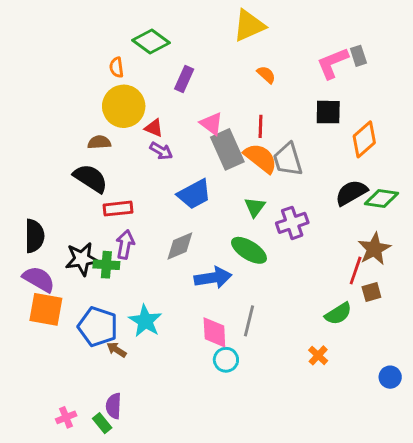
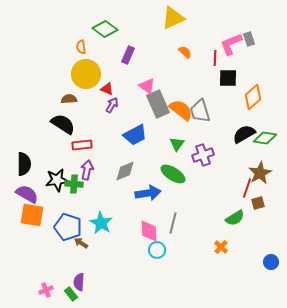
red line: (261, 126) -> (215, 58), moved
purple arrow: (161, 151) -> (112, 105), turned -91

